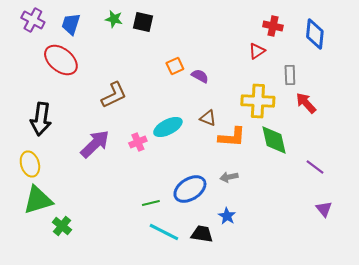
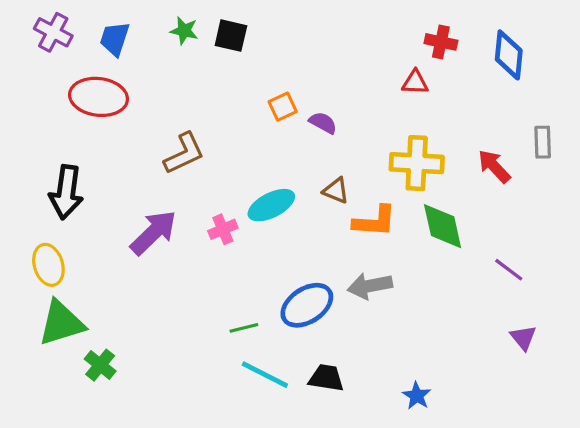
red triangle: (257, 51) -> (415, 82), turned 36
red ellipse: (61, 60) -> (99, 97), turned -32
gray rectangle: (290, 75) -> (543, 142), moved
gray arrow: (229, 177) -> (370, 286), size x1.5
blue star: (227, 216) -> (417, 396), moved

